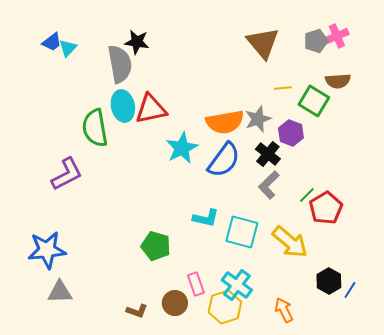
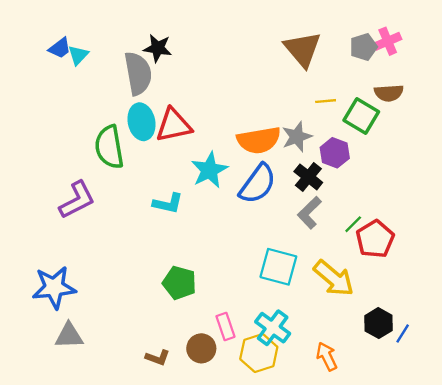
cyan L-shape: (206, 218) -> (168, 203), moved

